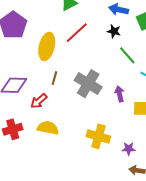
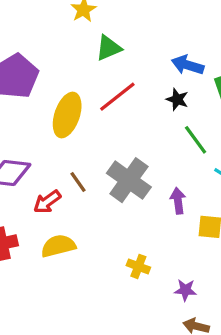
brown line: (54, 78) -> (78, 182), moved, turned -56
yellow semicircle: (48, 128) -> (58, 246), turned -30
yellow cross: (98, 136) -> (138, 266), size x0.6

